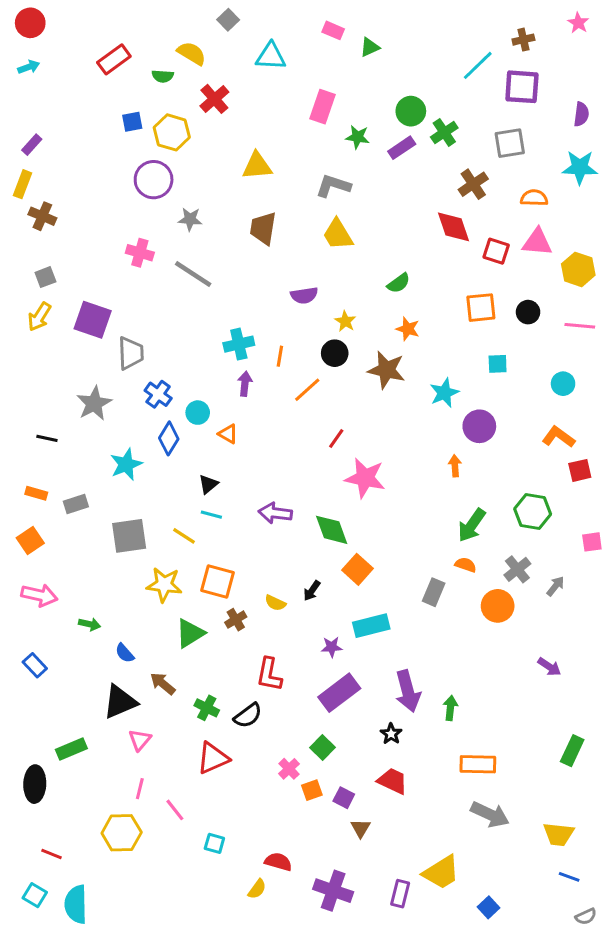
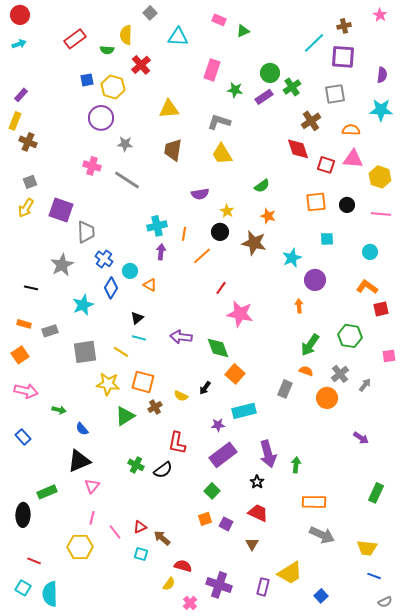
yellow semicircle: (192, 53) -> (126, 35), turned -120
brown arrow: (163, 684) -> (162, 538), moved
red triangle: (213, 758) -> (140, 527), moved, size x0.6
pink cross: (289, 769) -> (190, 603), moved
brown triangle: (361, 828) -> (252, 544), moved

